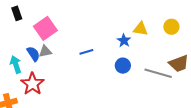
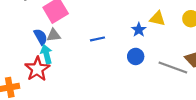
cyan arrow: (16, 64) -> (46, 54), moved

